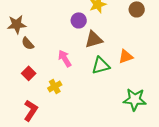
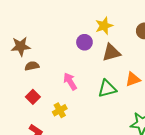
brown triangle: (94, 39) -> (111, 53), moved
brown semicircle: (28, 43) -> (32, 66), turned 120

